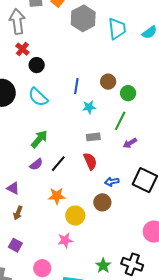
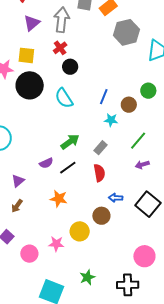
brown circle: (108, 82) -> (129, 105), moved
green circle: (128, 93) -> (148, 91), moved
gray rectangle: (93, 137) -> (100, 148), moved, turned -56
green arrow: (39, 139) -> (70, 142), moved
purple triangle: (13, 188) -> (18, 181), turned 40
yellow circle: (75, 216) -> (80, 231), moved
black cross: (132, 264) -> (128, 285), moved, turned -35
pink circle: (42, 268) -> (29, 254), moved

